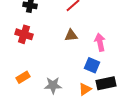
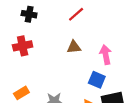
red cross: (24, 34) -> (23, 46), turned -30

